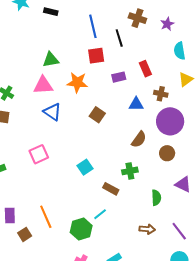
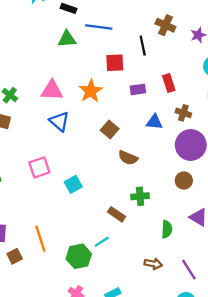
blue line: (93, 26) -> (99, 27), moved, turned -75
green triangle: (51, 60) -> (67, 39), moved
orange star: (77, 82) -> (91, 91), turned 30
brown semicircle: (139, 139) -> (128, 158), moved, turned 72
cyan square: (85, 167) -> (73, 184), moved

